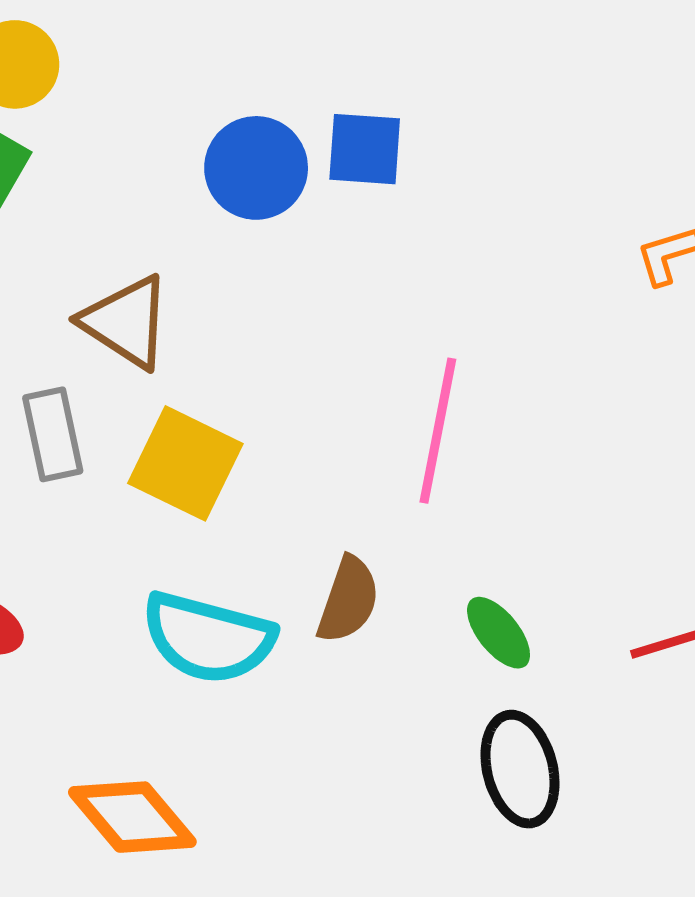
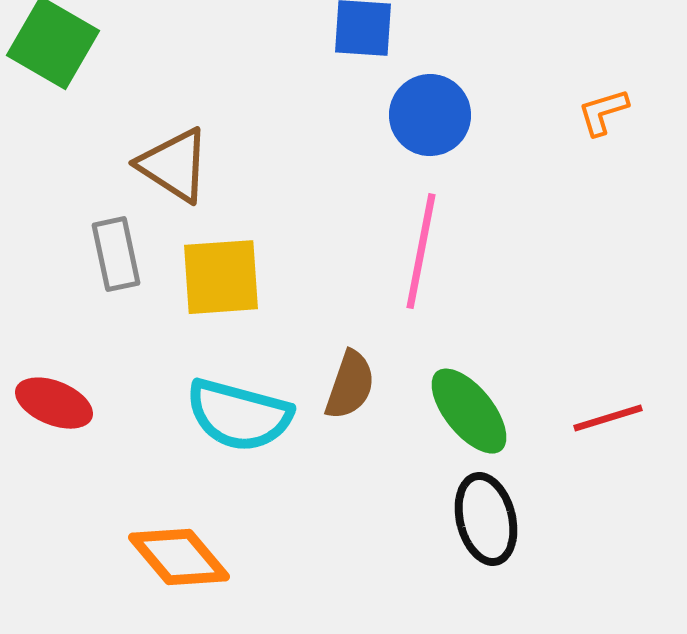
blue circle: (256, 168) -> (430, 115), moved
yellow square: (185, 463) -> (221, 277), turned -30
green ellipse: (499, 633) -> (469, 411), size x1.5

